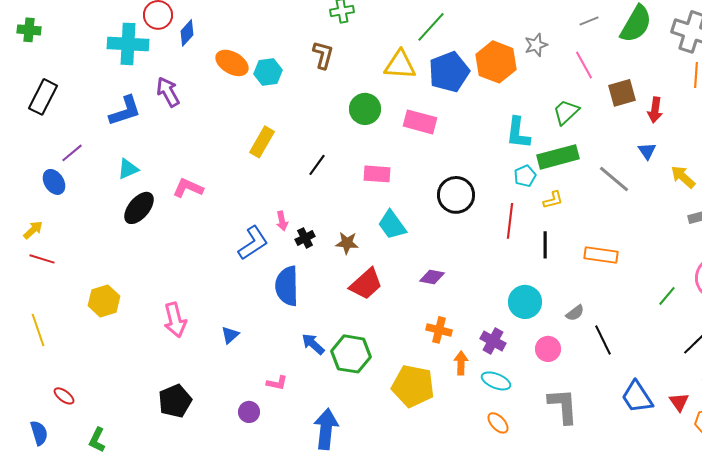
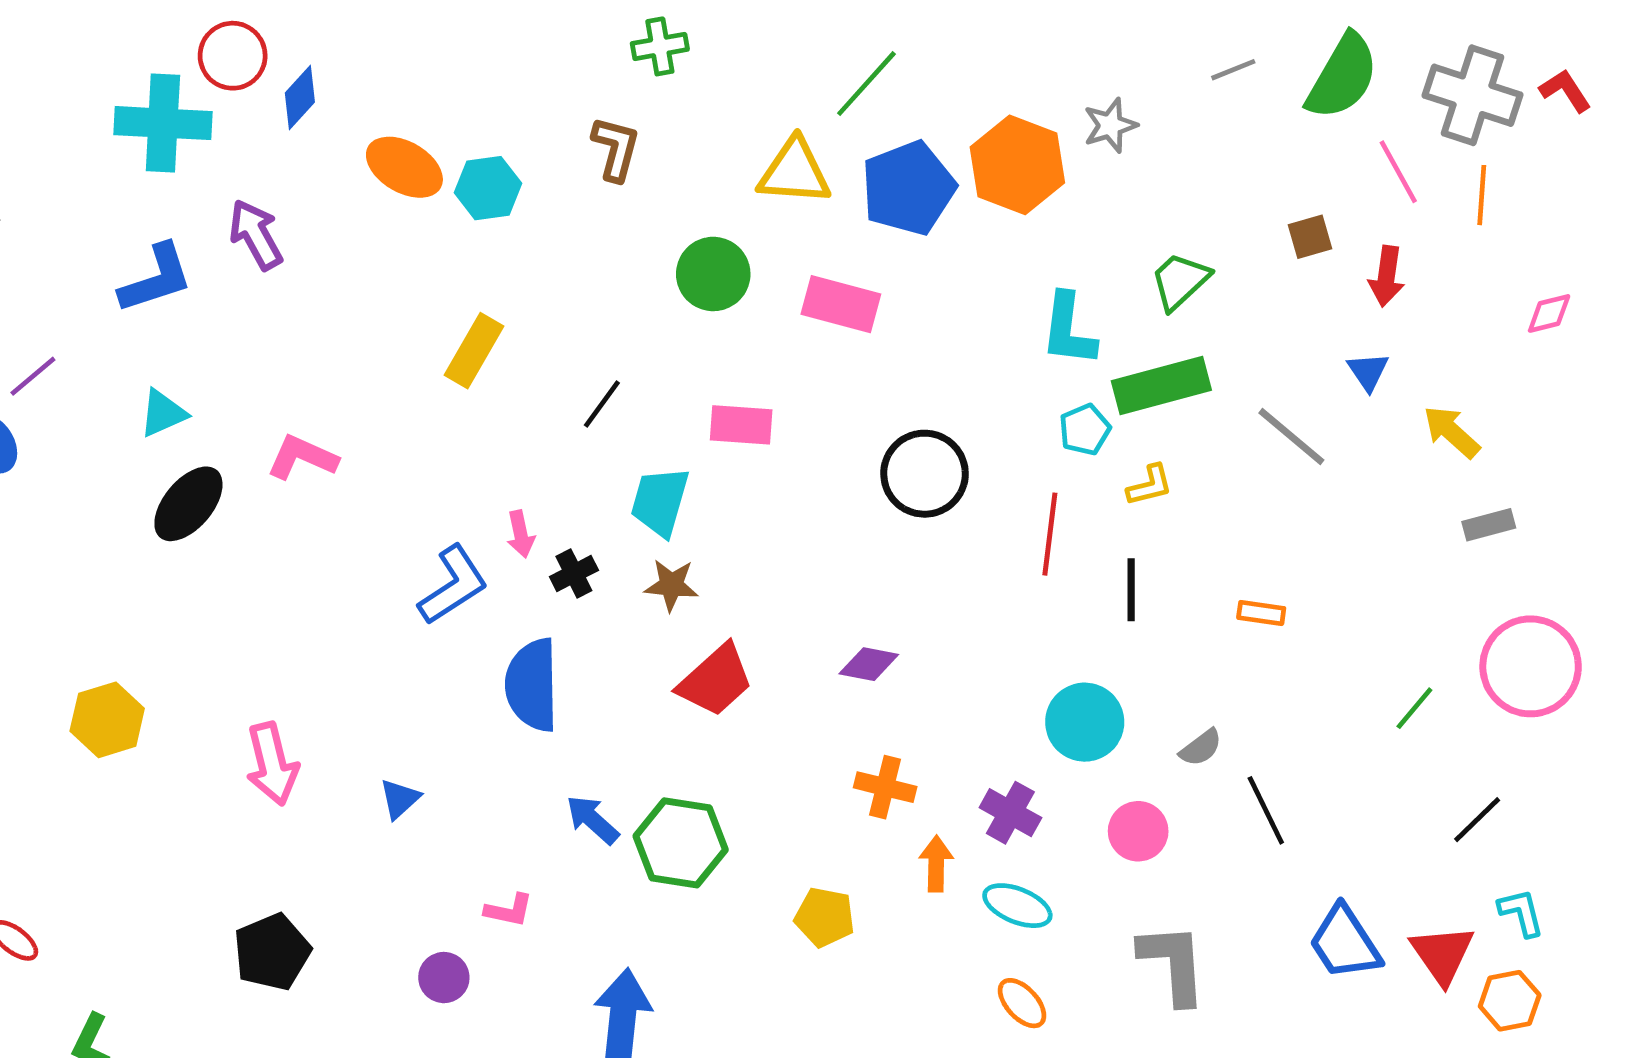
pink line: (584, 65) -> (1398, 172), moved
brown square: (622, 93) -> (1310, 237), size x0.7
cyan trapezoid: (392, 225) -> (660, 502), moved, turned 52
orange rectangle: (601, 255) -> (1261, 613), size x0.6
yellow pentagon: (413, 386) -> (825, 917), size x0.6
red triangle: (679, 402) -> (1442, 954), size x1.4

